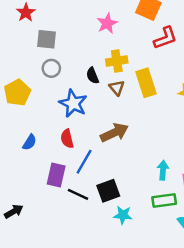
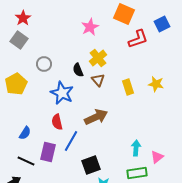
gray square: (46, 39) -> (19, 40), moved, turned 30
yellow cross: (117, 61) -> (98, 58), turned -30
yellow rectangle: (146, 83) -> (128, 87), moved, size x0.7
blue semicircle: (29, 142) -> (25, 133), moved
black line: (78, 194) -> (26, 161), moved

